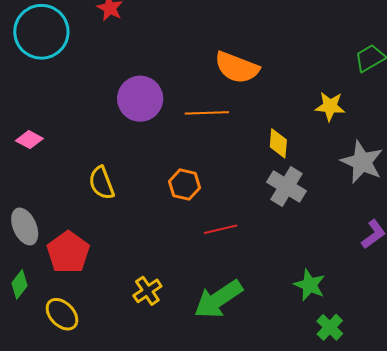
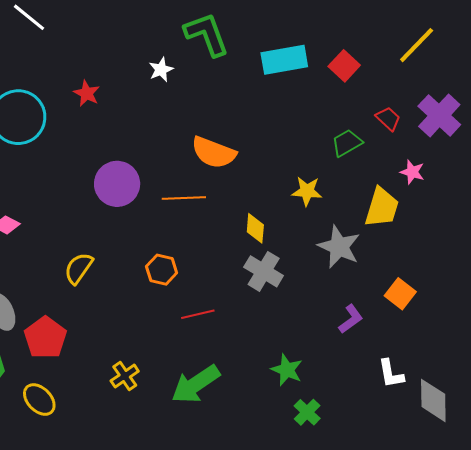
yellow semicircle: (102, 183) -> (79, 268), turned 56

